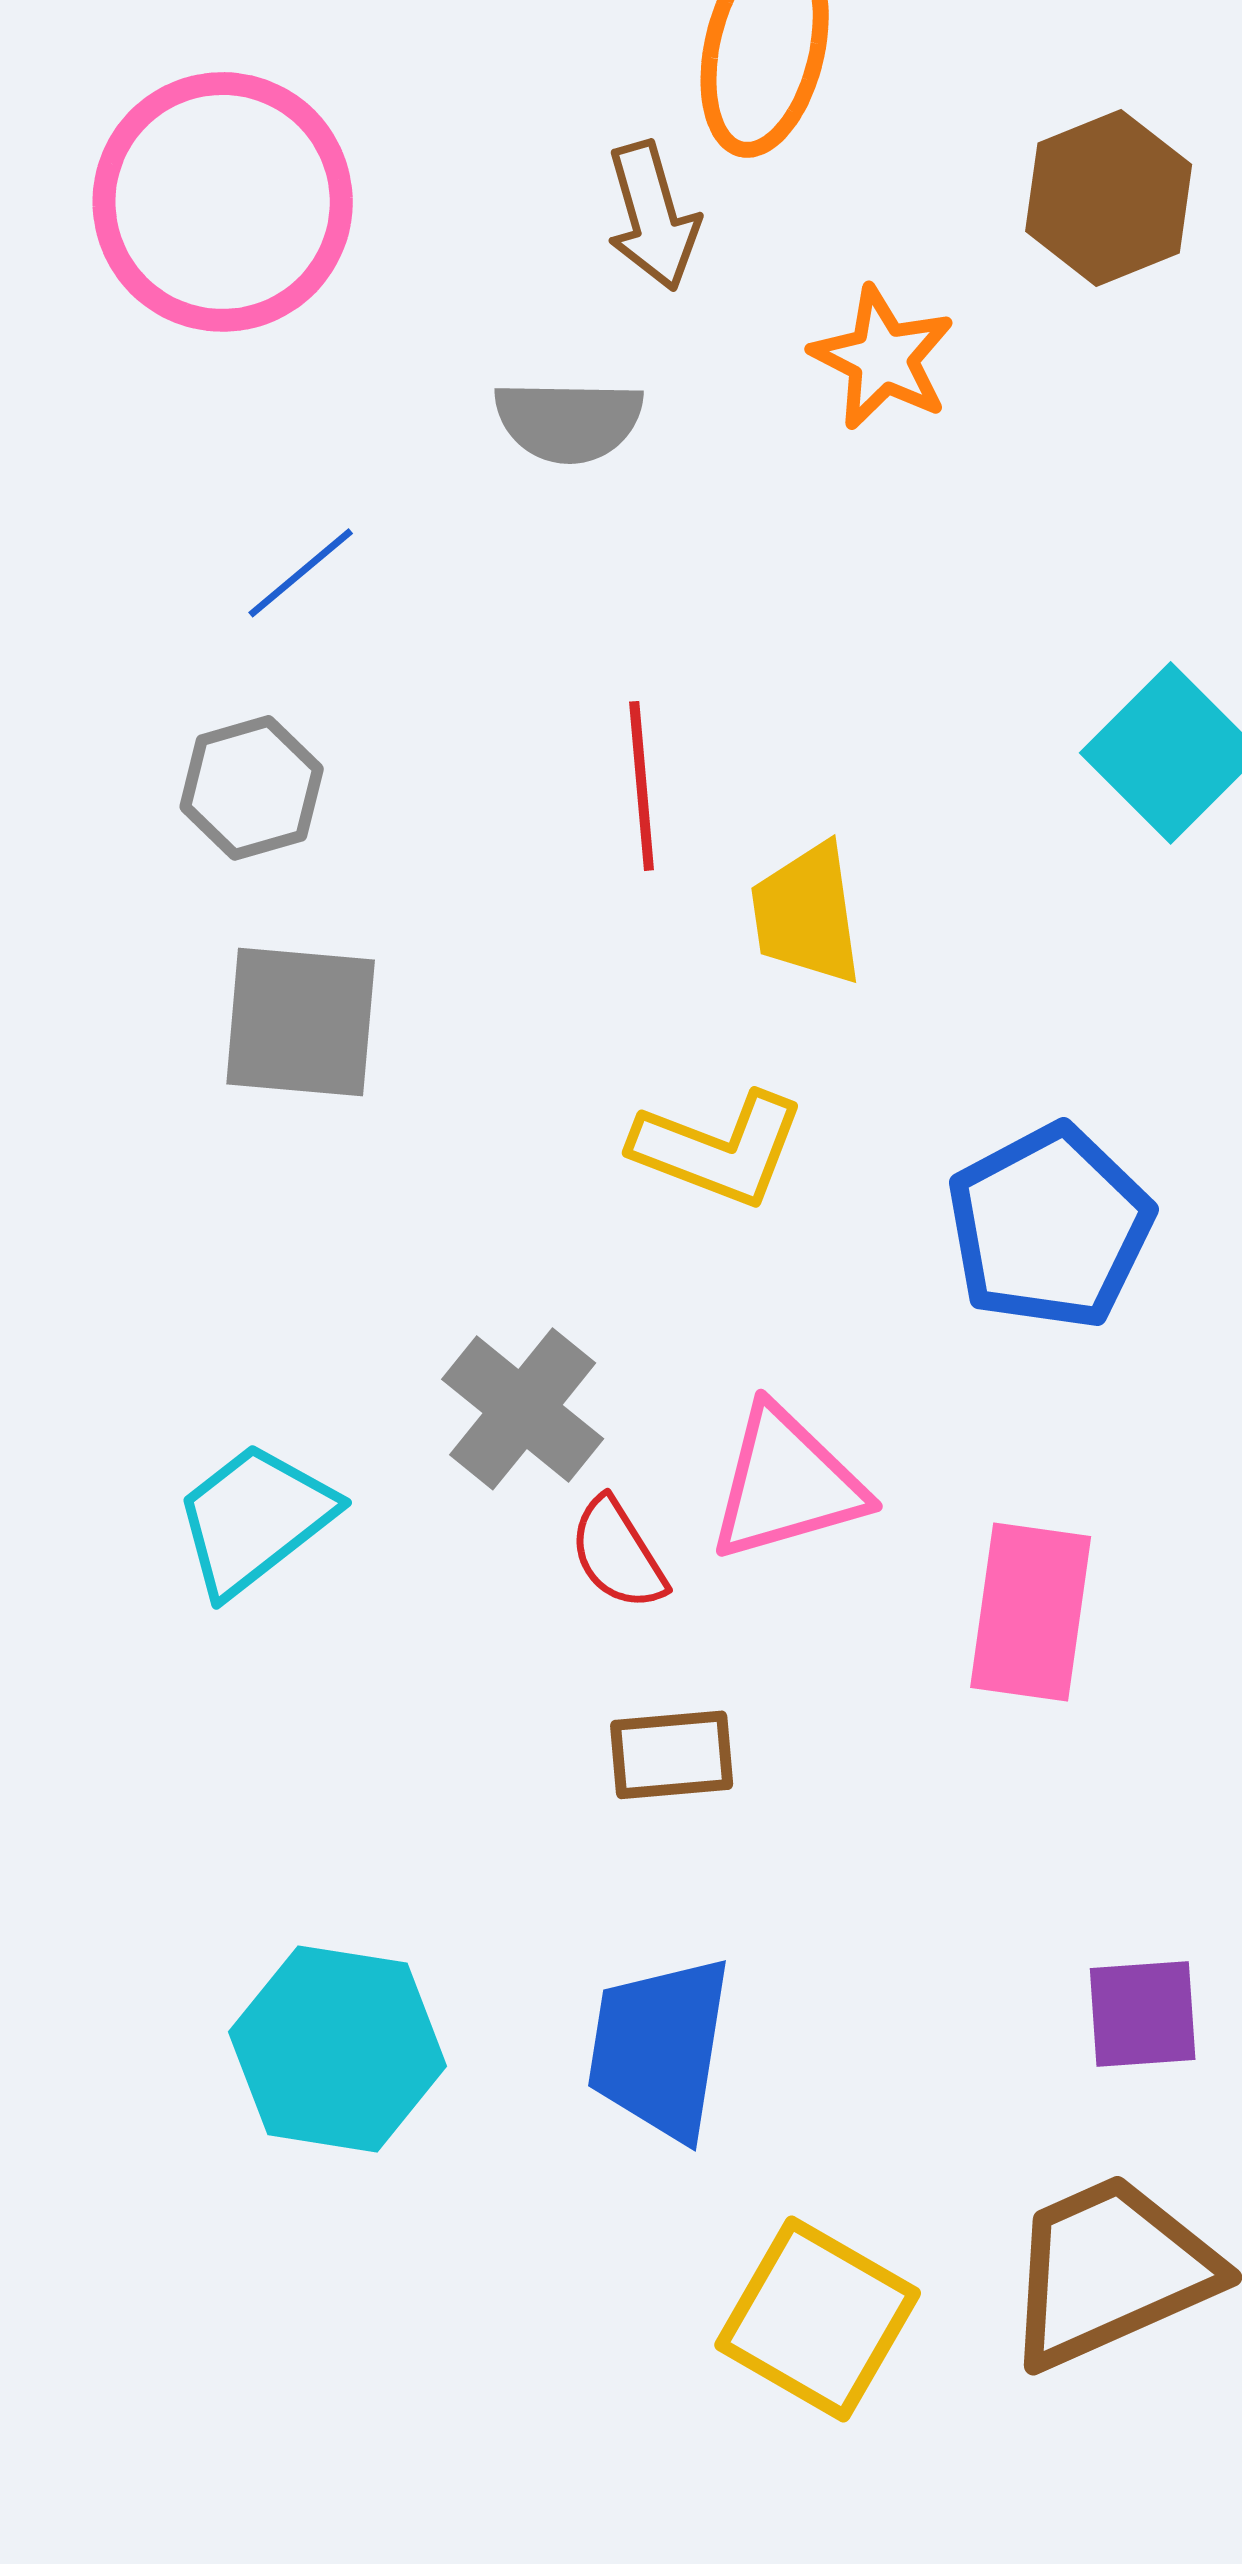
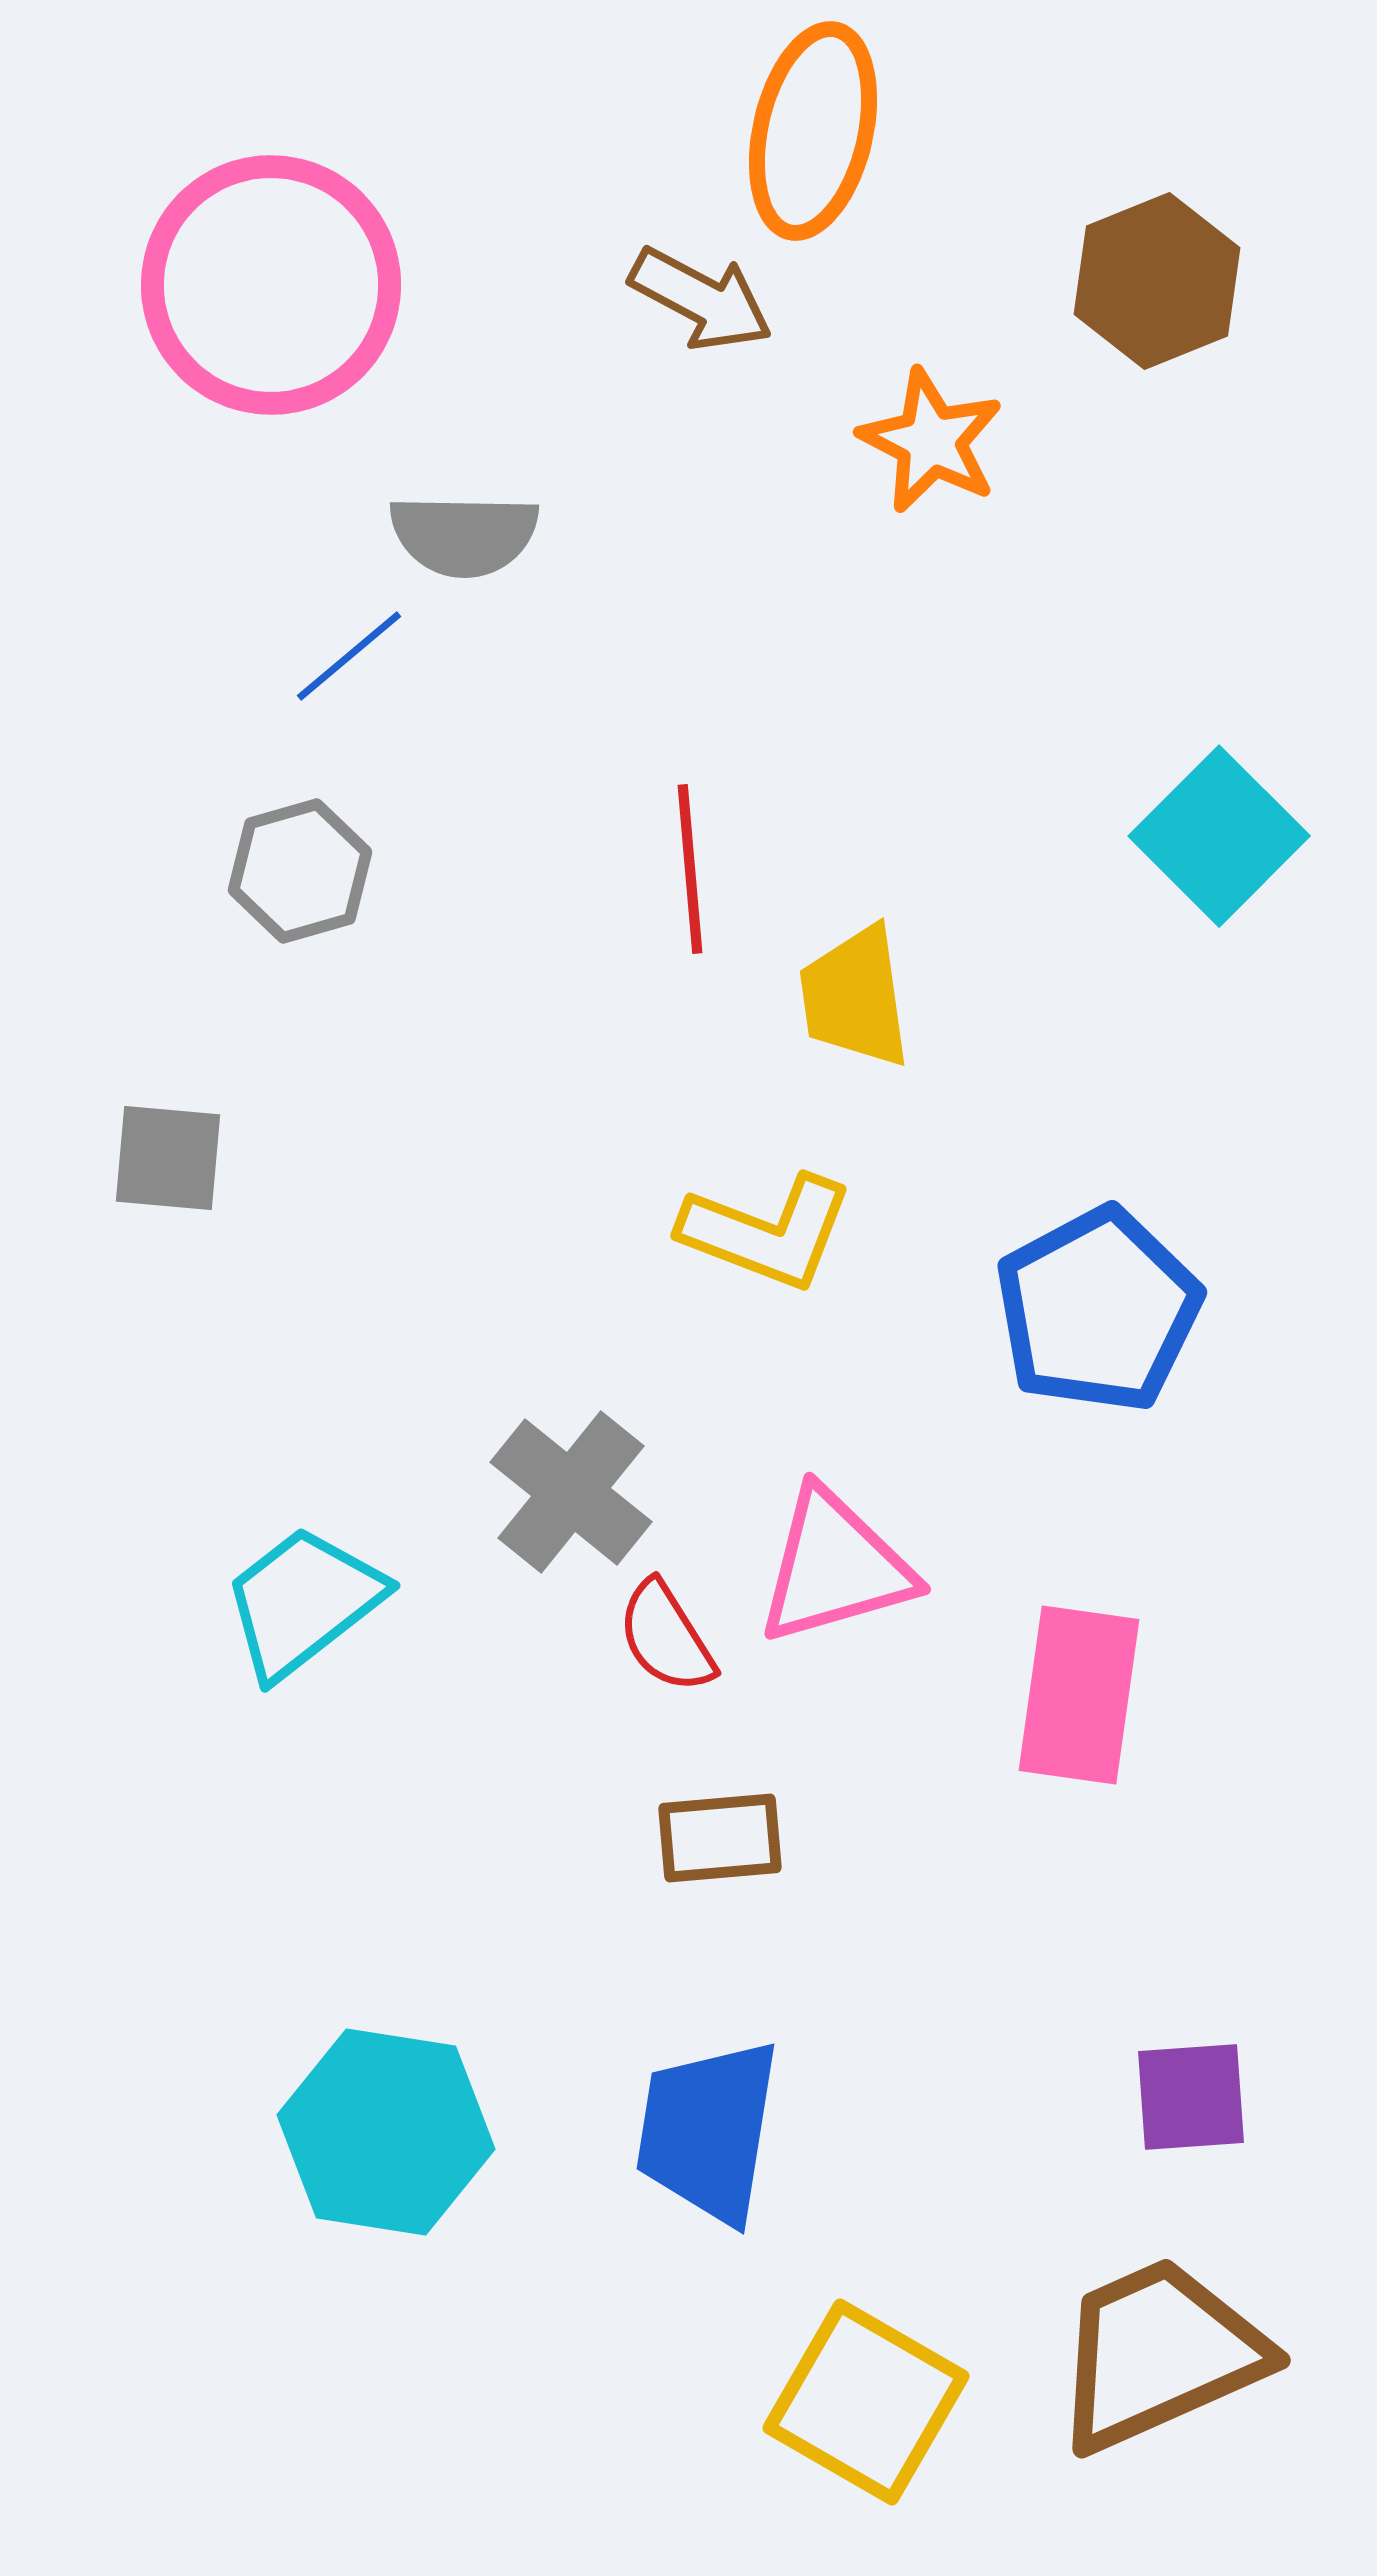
brown arrow: (653, 216) -> (701, 299), turned -46
gray semicircle: (569, 421) -> (464, 535), moved
gray square: (301, 1022) -> (168, 1158), moved, size x0.7

